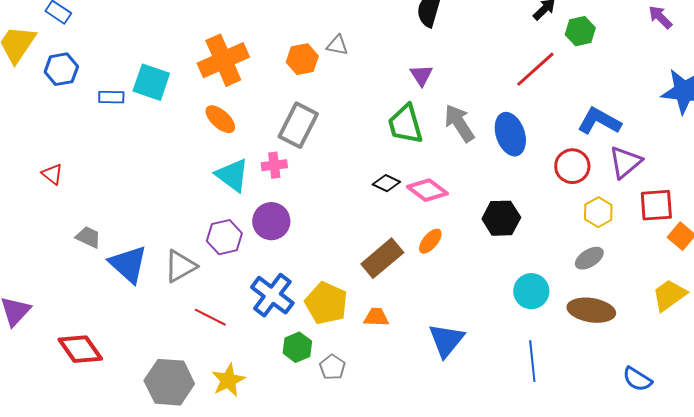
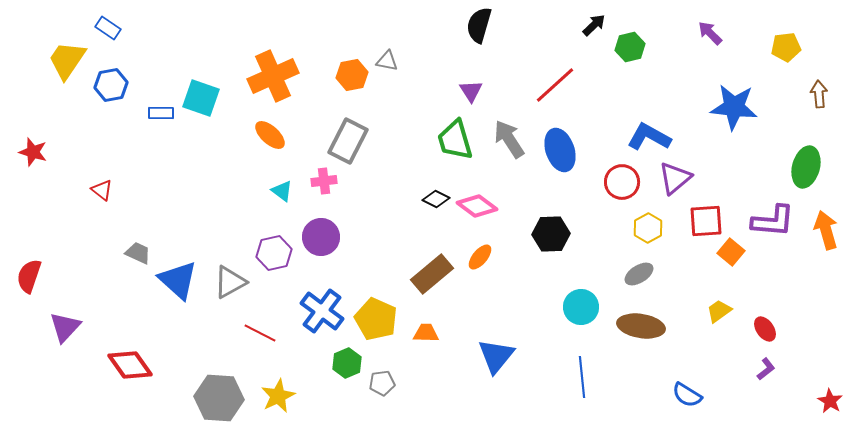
red line: (535, 69) -> (555, 85), moved
cyan triangle: (232, 175) -> (282, 191), size x0.6
yellow trapezoid: (669, 295) -> (719, 311), size x0.7
gray pentagon: (332, 367) -> (382, 383), turned 30

